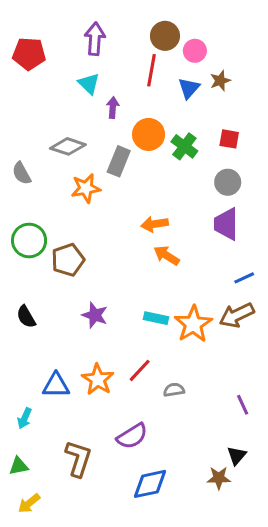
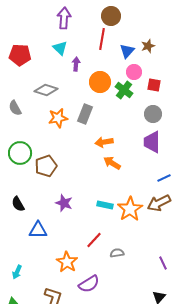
pink circle: (195, 51) -> (134, 72), moved
red pentagon: (29, 54) -> (20, 55), moved
gray rectangle: (119, 161) -> (85, 114), moved
orange star: (98, 379) -> (67, 262), moved
blue triangle: (56, 385) -> (38, 230), moved

